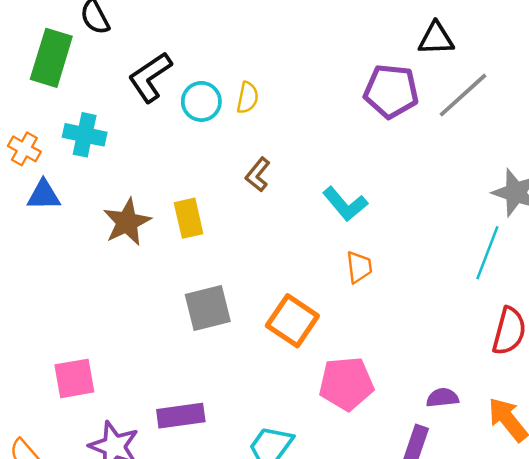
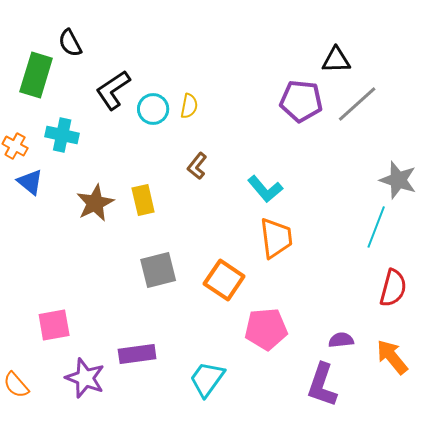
blue triangle: (44, 195) -> (30, 182), turned 40
orange trapezoid: (359, 267) -> (276, 238), size x1.6

